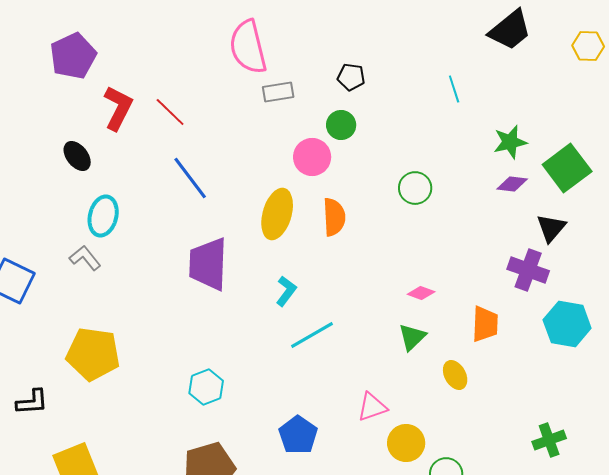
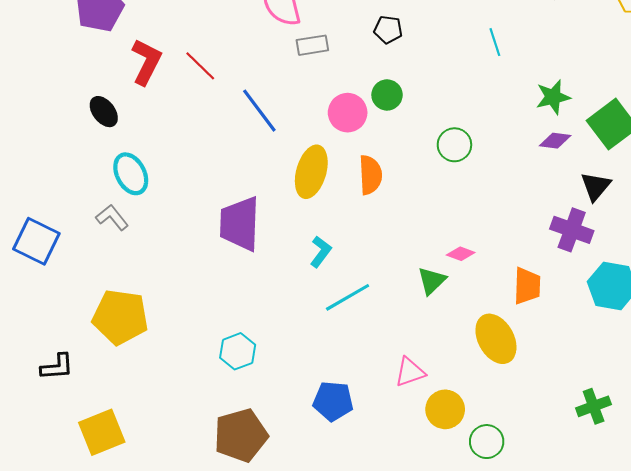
green circle: (341, 125) -> (387, 95), moved
blue line: (190, 178) -> (259, 111), moved
cyan ellipse: (103, 216) -> (131, 174), turned -42
green triangle: (412, 337) -> (432, 281), moved
yellow ellipse: (455, 375) -> (496, 339), size x1.6
blue pentagon: (298, 435) -> (333, 401), turned -30

